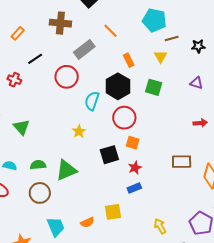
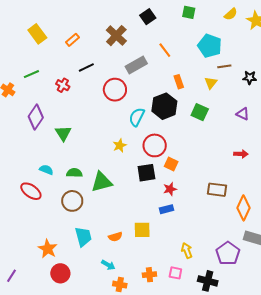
brown cross: (60, 23) -> (116, 36), turned 30
red circle: (124, 118) -> (155, 145), moved

